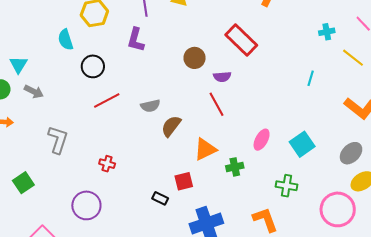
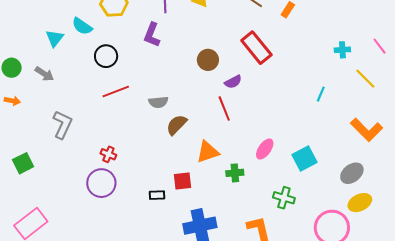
cyan semicircle: (66, 40) -> (82, 26), turned -45
cyan triangle: (18, 65) -> (55, 38), moved
purple semicircle: (222, 77) -> (233, 82), turned -30
black rectangle: (160, 198) -> (157, 195), turned -35
purple circle: (86, 205) -> (101, 183), moved

